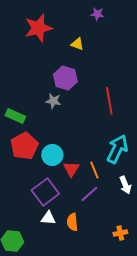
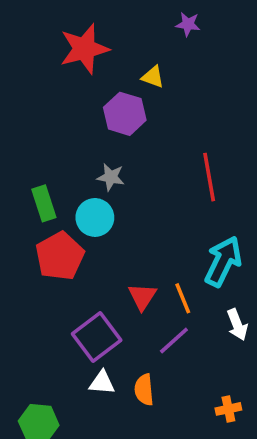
purple hexagon: (65, 78) -> (125, 114), moved
green rectangle: (15, 116) -> (44, 203), turned 48
cyan circle: (52, 155) -> (95, 217), moved

